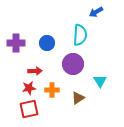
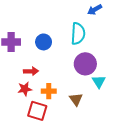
purple circle: (73, 64) -> (85, 64), moved
brown triangle: (78, 98) -> (76, 99), turned -32
red square: (29, 109) -> (37, 111), moved, turned 30

